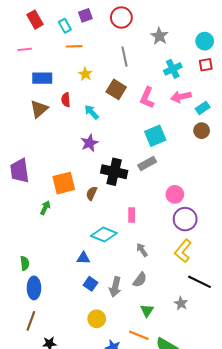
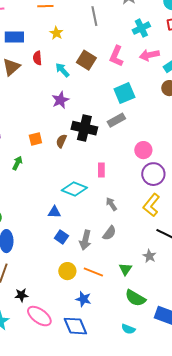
brown square: (116, 89) -> (86, 60), moved
orange square: (64, 183) -> (35, 139), size x0.6
brown semicircle: (92, 193) -> (61, 141), moved
green triangle: (147, 311) -> (125, 269), moved
orange line: (139, 335) -> (93, 272), moved

